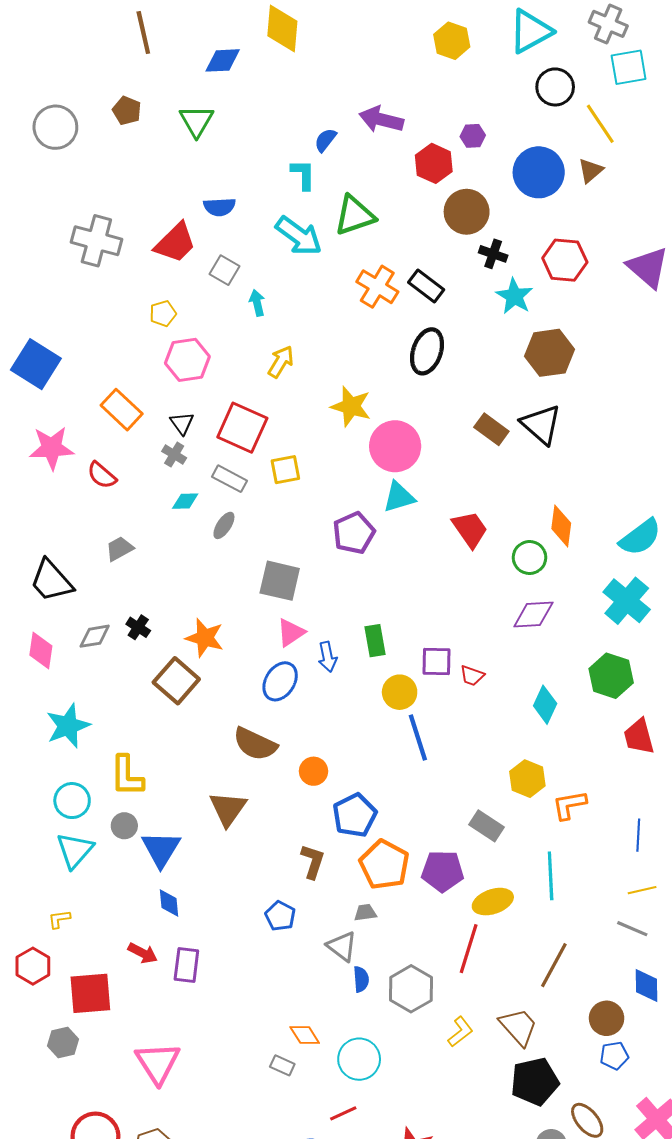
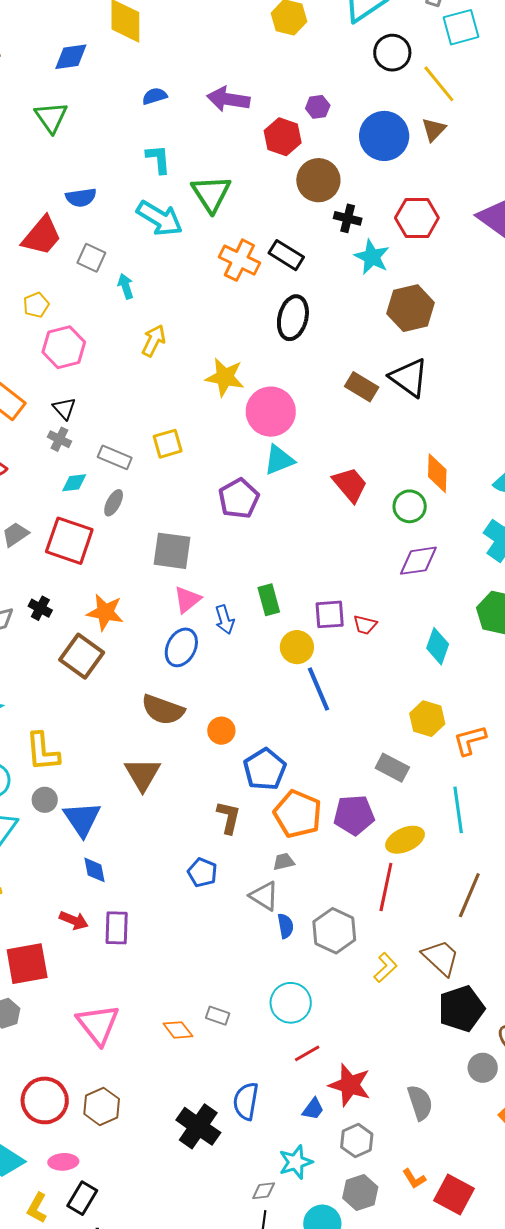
blue semicircle: (325, 140) -> (155, 96), moved, turned 40
green triangle: (355, 215) -> (211, 194), turned -39
red square: (242, 428) -> (69, 541), moved
orange diamond: (305, 1035) -> (178, 1030), moved
red line: (343, 1113) -> (307, 1053), moved

